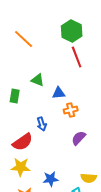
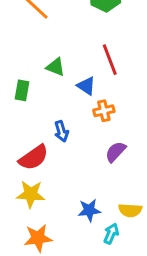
red line: (77, 57) -> (110, 60), moved
blue triangle: (59, 93) -> (86, 86), turned 40
blue star: (51, 179) -> (89, 210), moved

